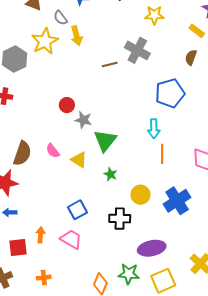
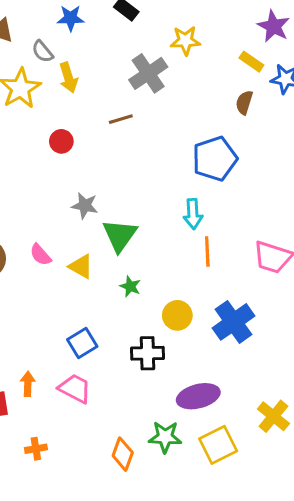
gray cross: (137, 50) -> (148, 73), moved, turned 30
red circle: (67, 105) -> (61, 141), moved

